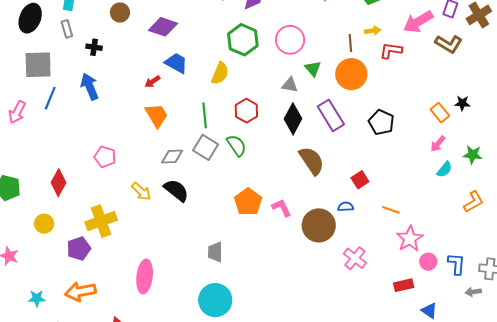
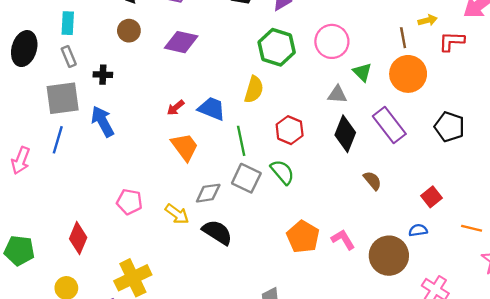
blue trapezoid: (176, 63) -> (212, 109), moved
gray square: (38, 65) -> (63, 98), moved
brown semicircle: (312, 161) -> (372, 181), size x0.6
yellow arrow: (141, 192) -> (177, 214), moved

